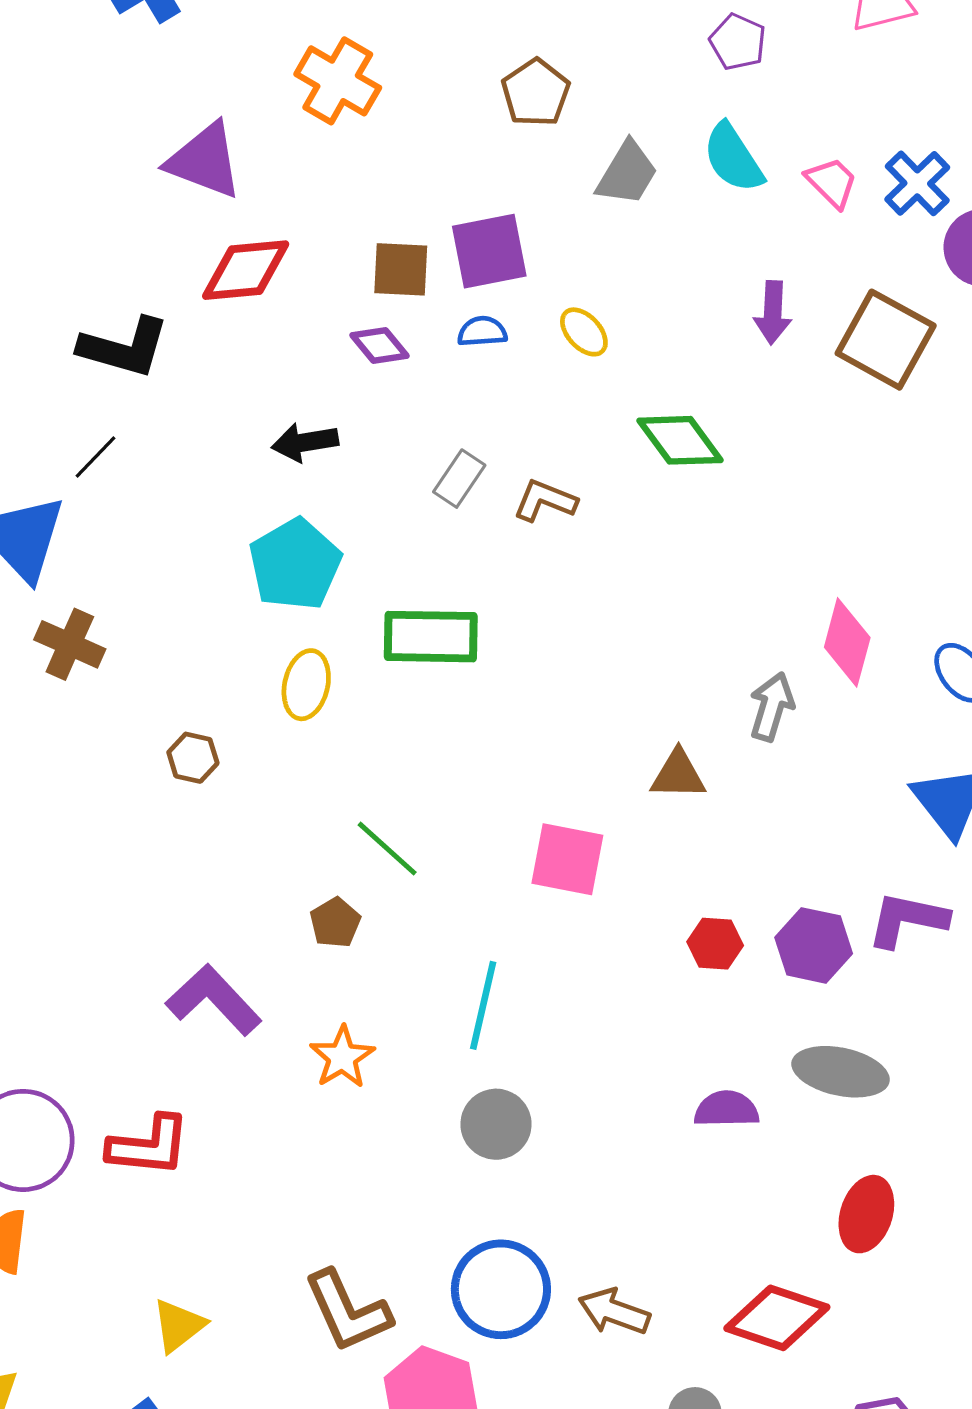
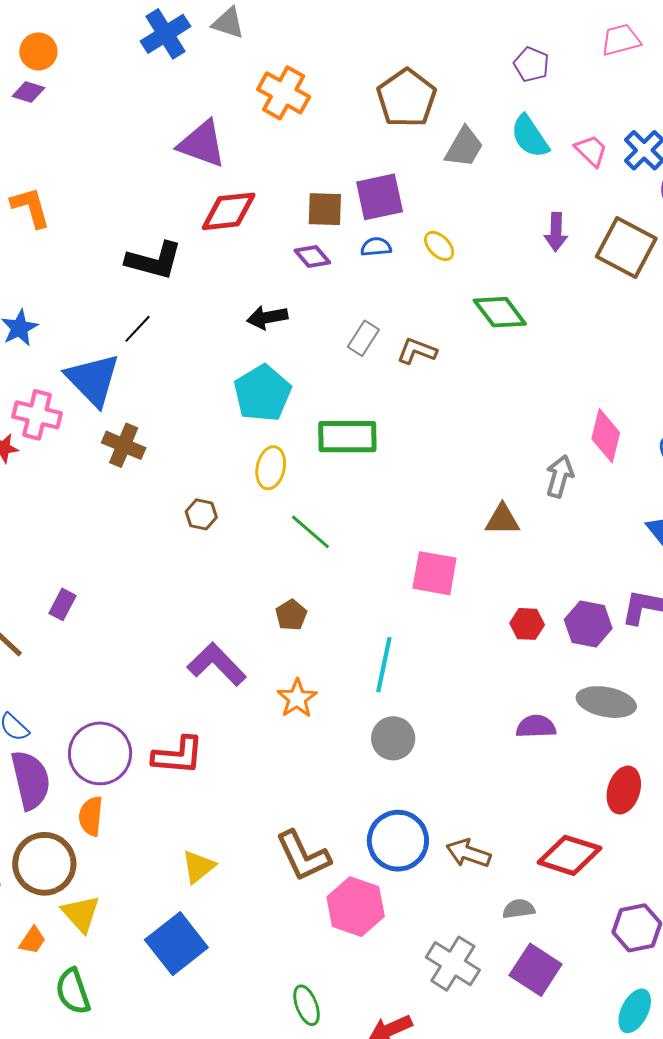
brown pentagon: (536, 93) -> (407, 98), size x1.4
green line: (387, 849) -> (310, 532), moved

